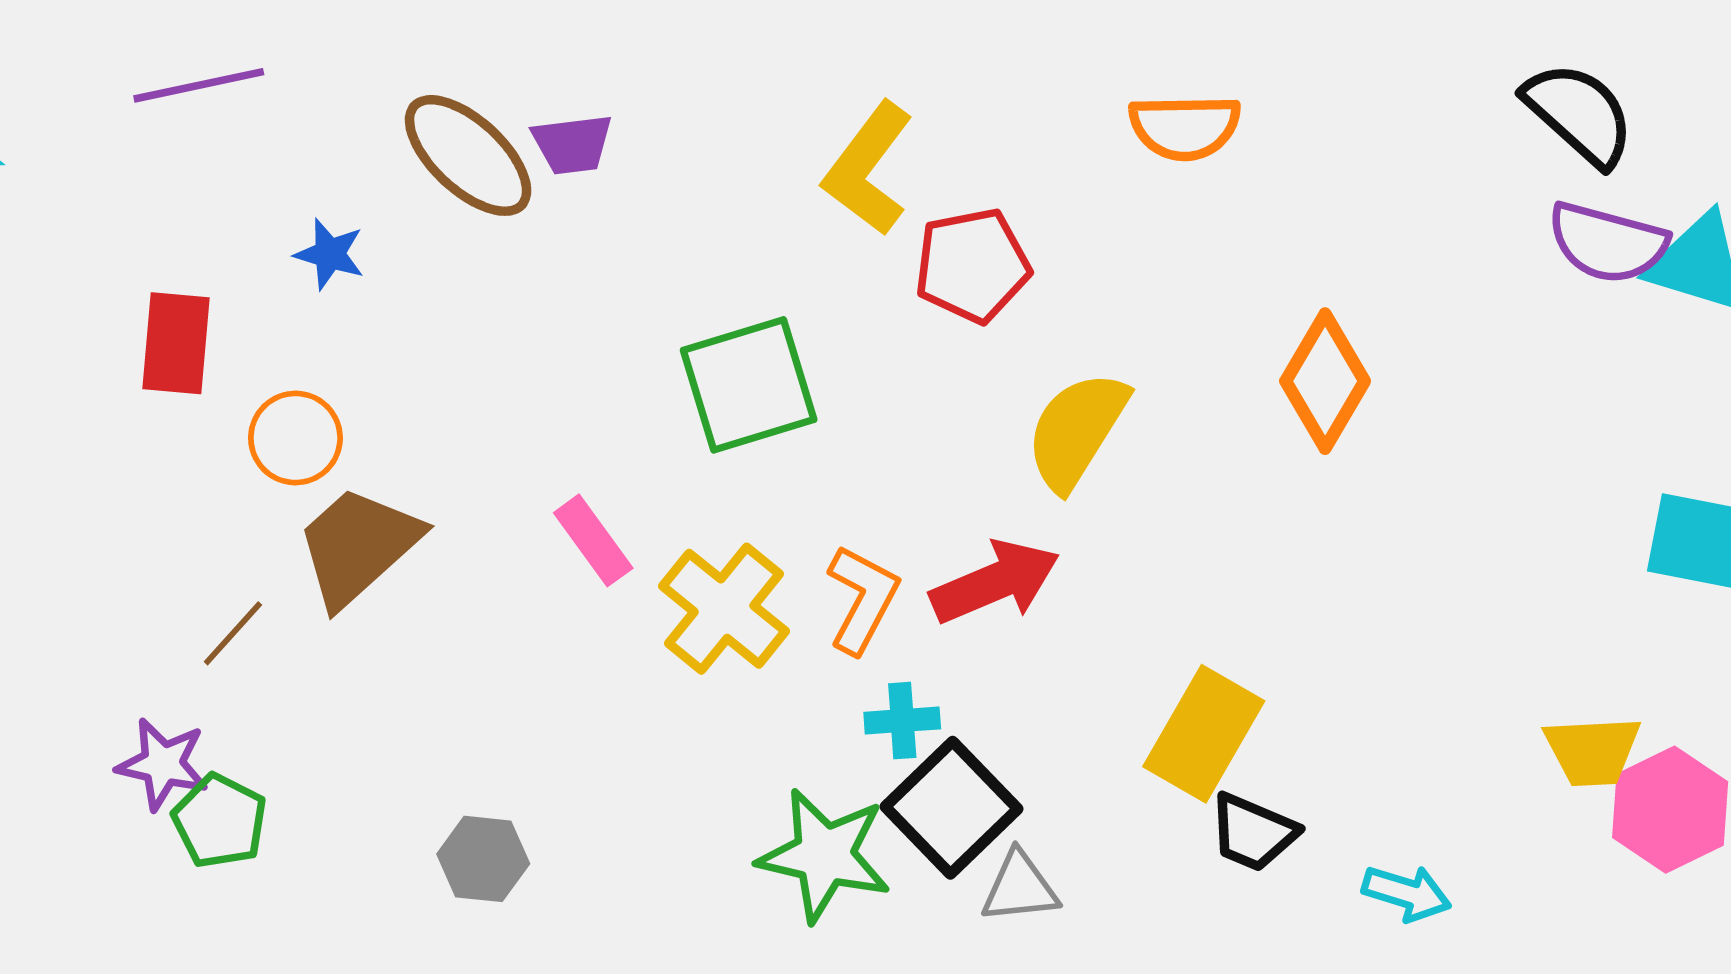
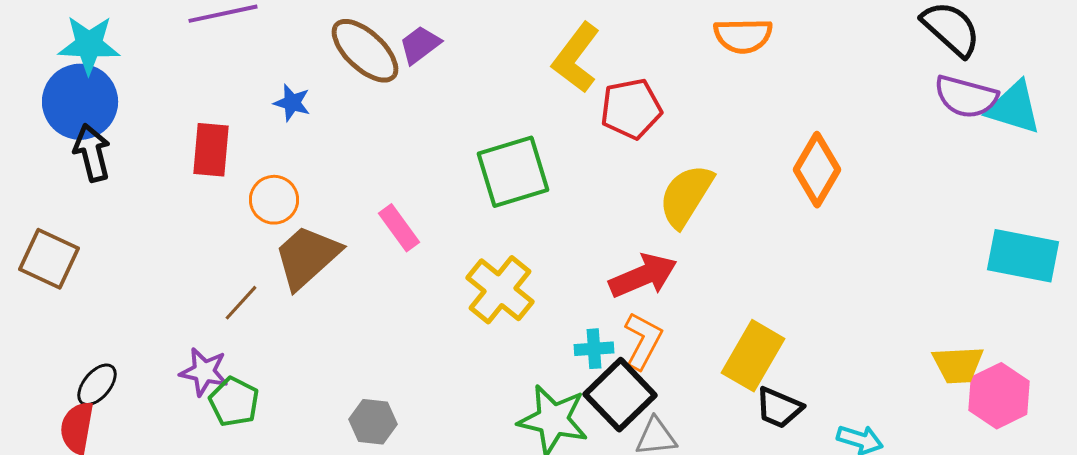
purple trapezoid: (572, 144) -> (420, 45), turned 150
pink rectangle: (593, 540) -> (399, 228), moved
orange L-shape: (862, 599) -> (643, 341), moved

